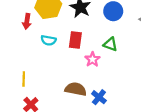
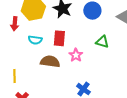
green triangle: (110, 44) -> (102, 42), moved
brown semicircle: (76, 89) -> (50, 62), moved

